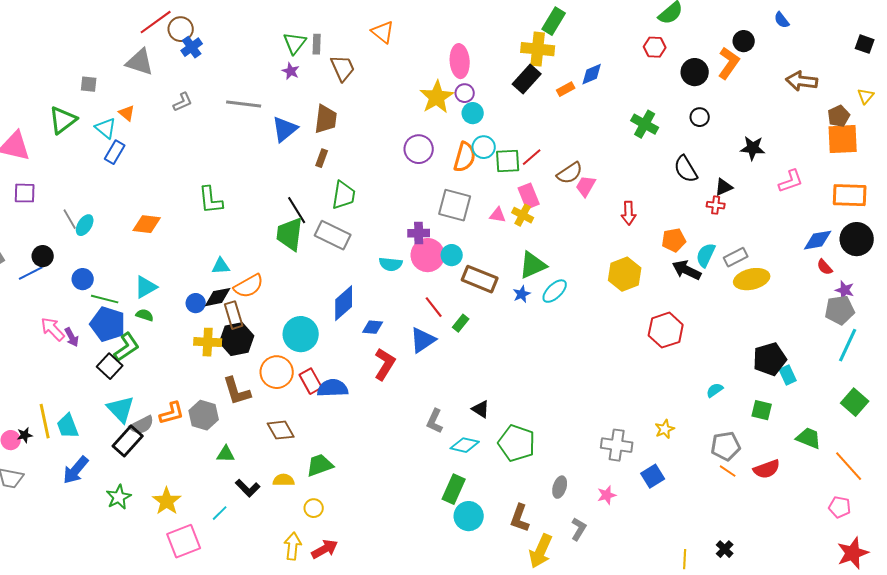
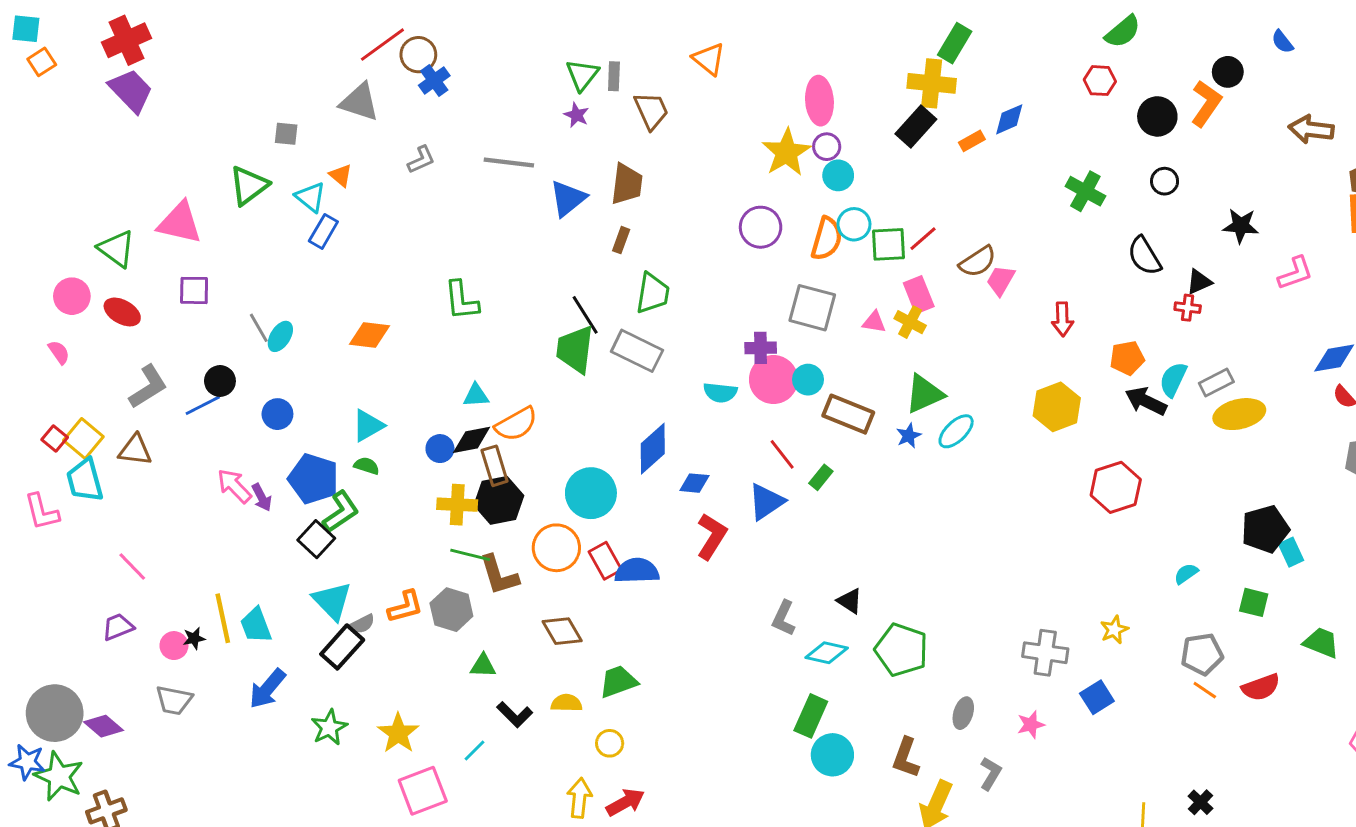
green line: (105, 299) -> (470, 555), moved
gray semicircle: (142, 425) -> (362, 624), size x0.7

